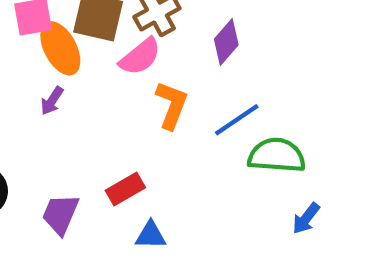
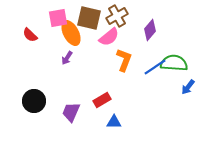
green semicircle: (277, 155) -> (174, 63), moved
blue arrow: (306, 218) -> (188, 87), moved

